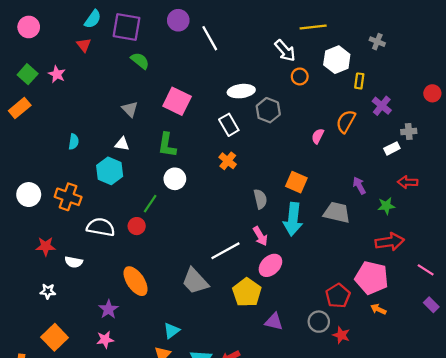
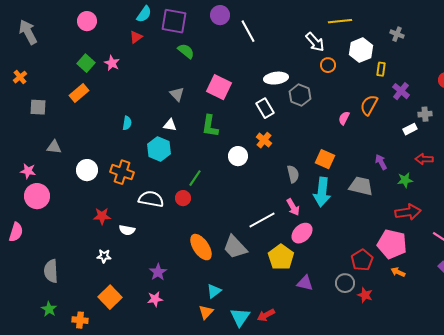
red triangle: (84, 45) -> (136, 37), turned 32
white circle: (175, 179) -> (238, 156), moved
orange ellipse: (136, 281) -> (201, 247), moved

